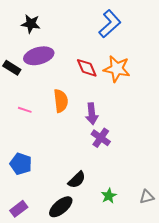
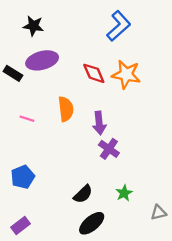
blue pentagon: (21, 164) -> (23, 177), turned 30
green star: (109, 196) -> (124, 193), moved
black ellipse: (61, 207) -> (92, 223), moved

